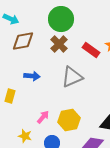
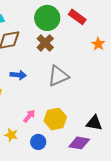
red rectangle: (91, 50) -> (77, 17), moved

